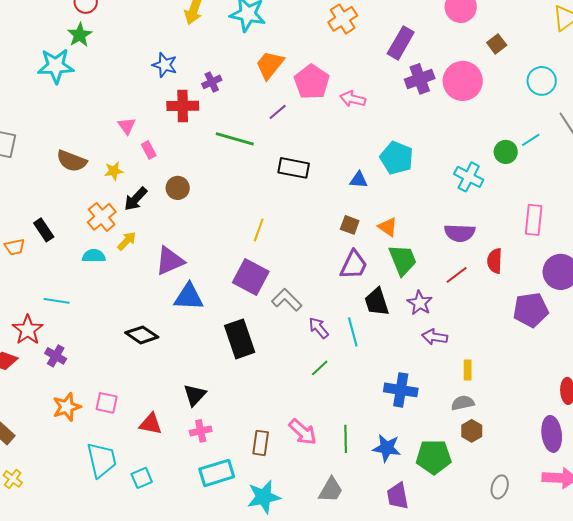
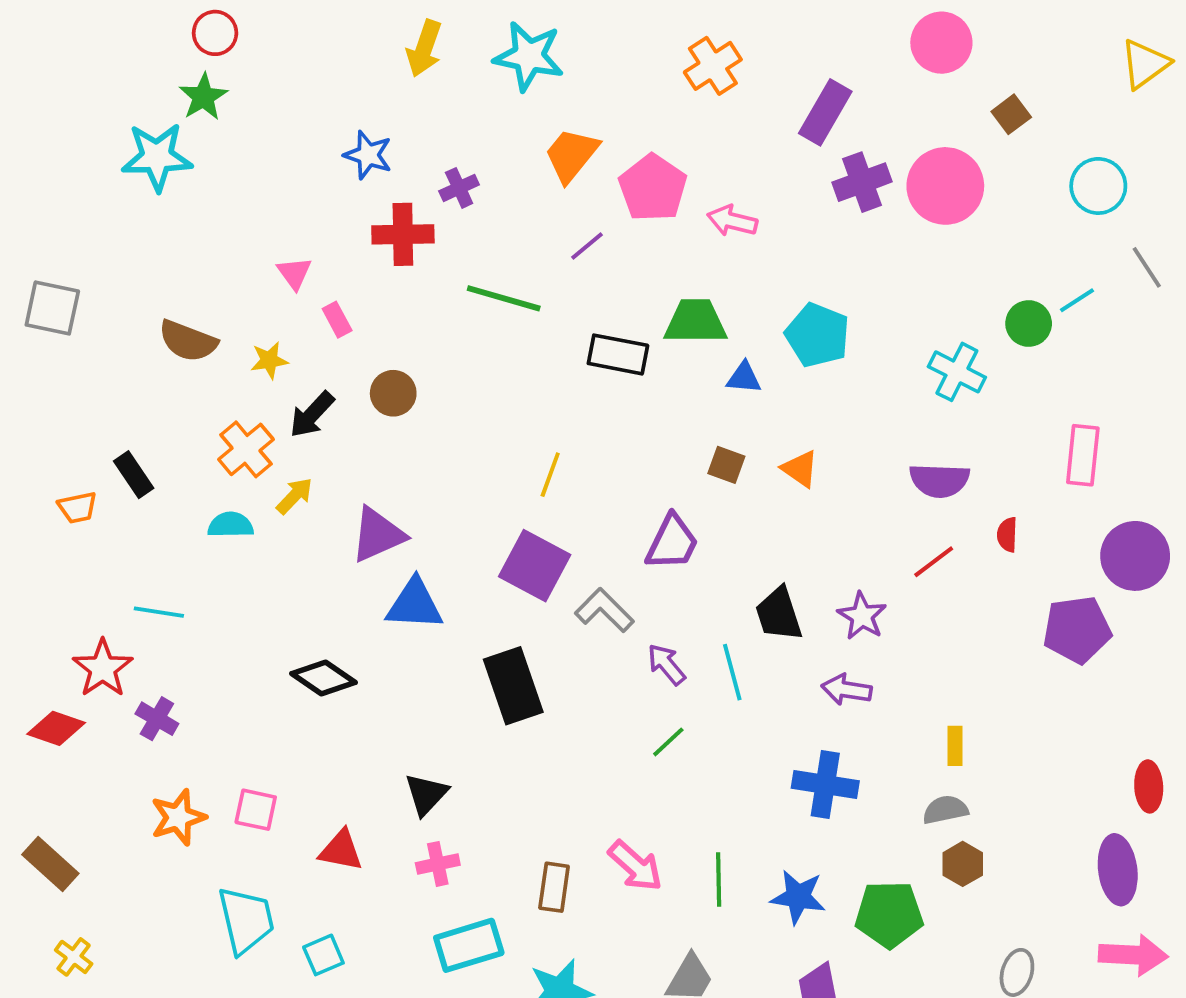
green trapezoid: (403, 260) -> (695, 322), moved, turned -68
red semicircle: (495, 261) -> (1007, 535), size x0.7
purple trapezoid: (354, 265) -> (672, 542), moved
purple arrow: (435, 337) -> (847, 690), moved

